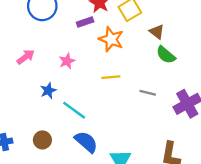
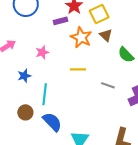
brown triangle: (157, 32) -> (106, 35), moved
cyan line: (74, 110) -> (45, 94), turned 55
brown circle: (42, 140) -> (25, 112), moved

